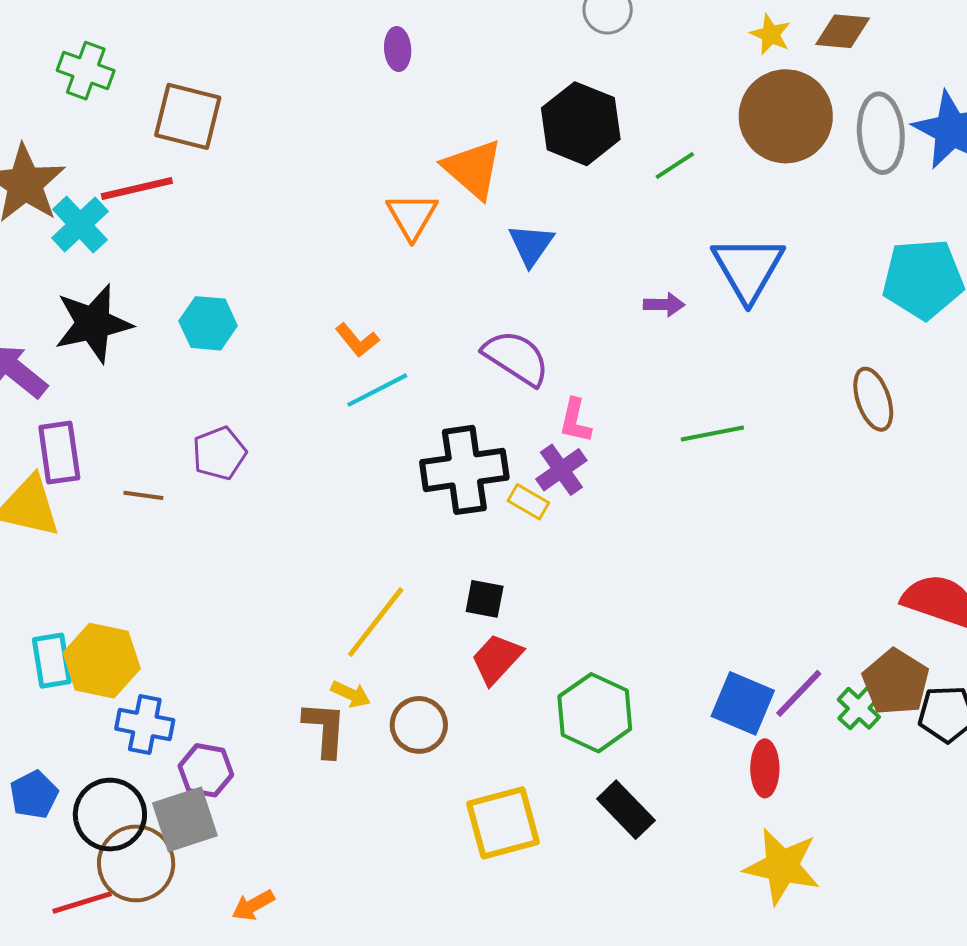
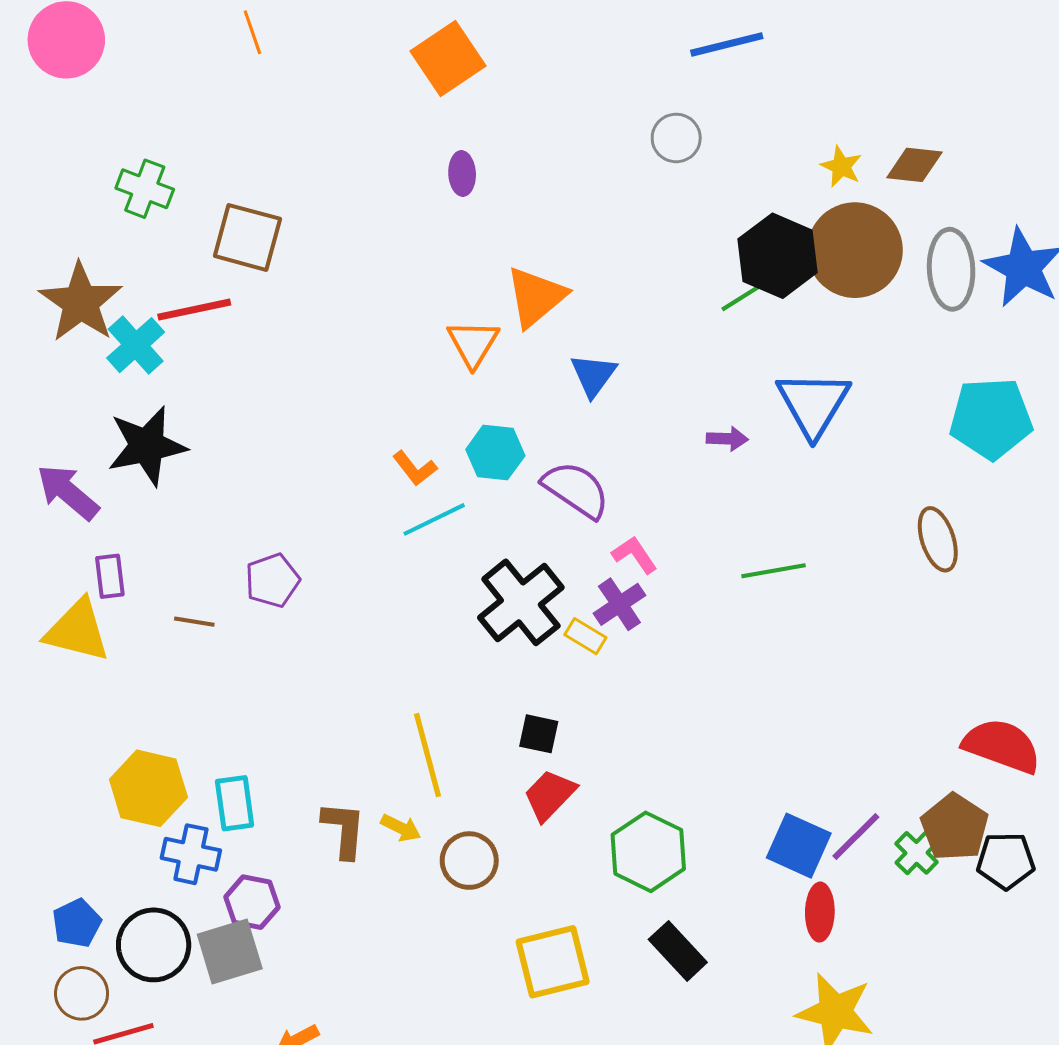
black hexagon: (581, 124) -> (778, 256), moved
orange triangle: (473, 169) -> (536, 297), turned 38
cyan hexagon: (208, 323) -> (495, 453), moved
pink L-shape: (575, 421) -> (635, 555), turned 132
purple rectangle: (59, 453) -> (110, 576), size x0.7
black cross: (464, 470) -> (521, 602), turned -32
yellow line: (376, 622) -> (428, 755), turned -54
cyan rectangle: (52, 661) -> (235, 803), moved
brown L-shape: (325, 729) -> (344, 830), moved
brown circle: (136, 863) -> (82, 993), moved, size x0.7

